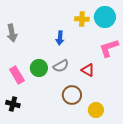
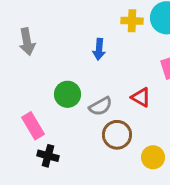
gray semicircle: (61, 66) -> (100, 106), moved
pink rectangle: (17, 75) -> (33, 126), moved
black cross: (13, 104) -> (48, 156), moved

